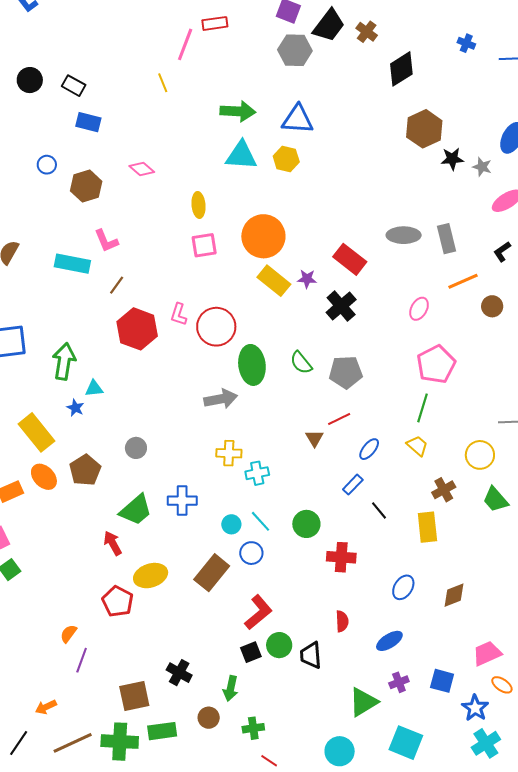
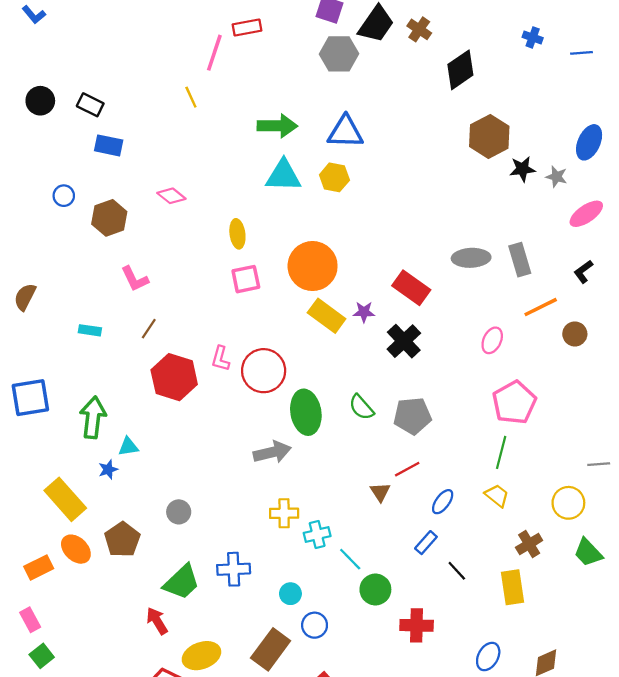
cyan rectangle: (72, 264) -> (90, 330), moved, size x0.6
blue star: (75, 408) -> (108, 469), turned 30
cyan line: (260, 521) -> (350, 559), moved

